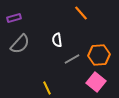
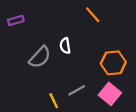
gray semicircle: (20, 44) -> (40, 57), moved
gray line: (72, 59) -> (77, 90), moved

